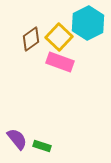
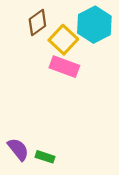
brown diamond: (31, 39) -> (37, 22), moved

